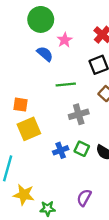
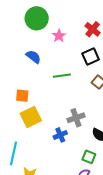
blue semicircle: (45, 54) -> (33, 57), moved
gray cross: (79, 114) -> (76, 118), moved
green square: (82, 149) -> (89, 157), moved

